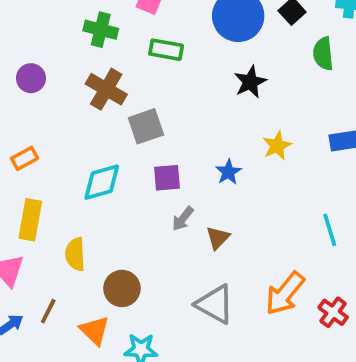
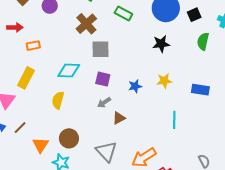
cyan line: (330, 230) -> (174, 120), moved
yellow semicircle: (75, 254) -> (58, 100), moved
brown circle: (122, 288) -> (69, 138), moved

